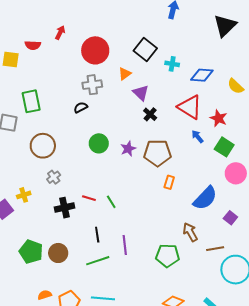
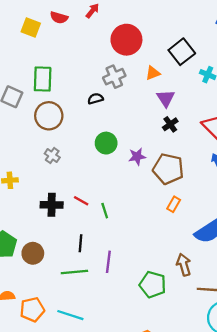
gray cross: (92, 85) -> (114, 77), turned -30
brown circle: (43, 146) -> (49, 116), moved
gray cross: (54, 177) -> (52, 155), moved, turned -32

